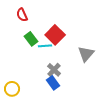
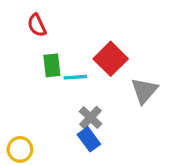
red square: (55, 35) -> (111, 59), moved
green rectangle: (31, 39) -> (52, 65), turned 32

